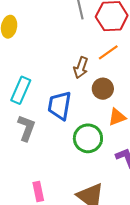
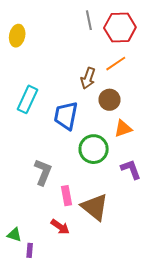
gray L-shape: (26, 128) -> (43, 172), moved
pink rectangle: (38, 192) -> (66, 196), moved

